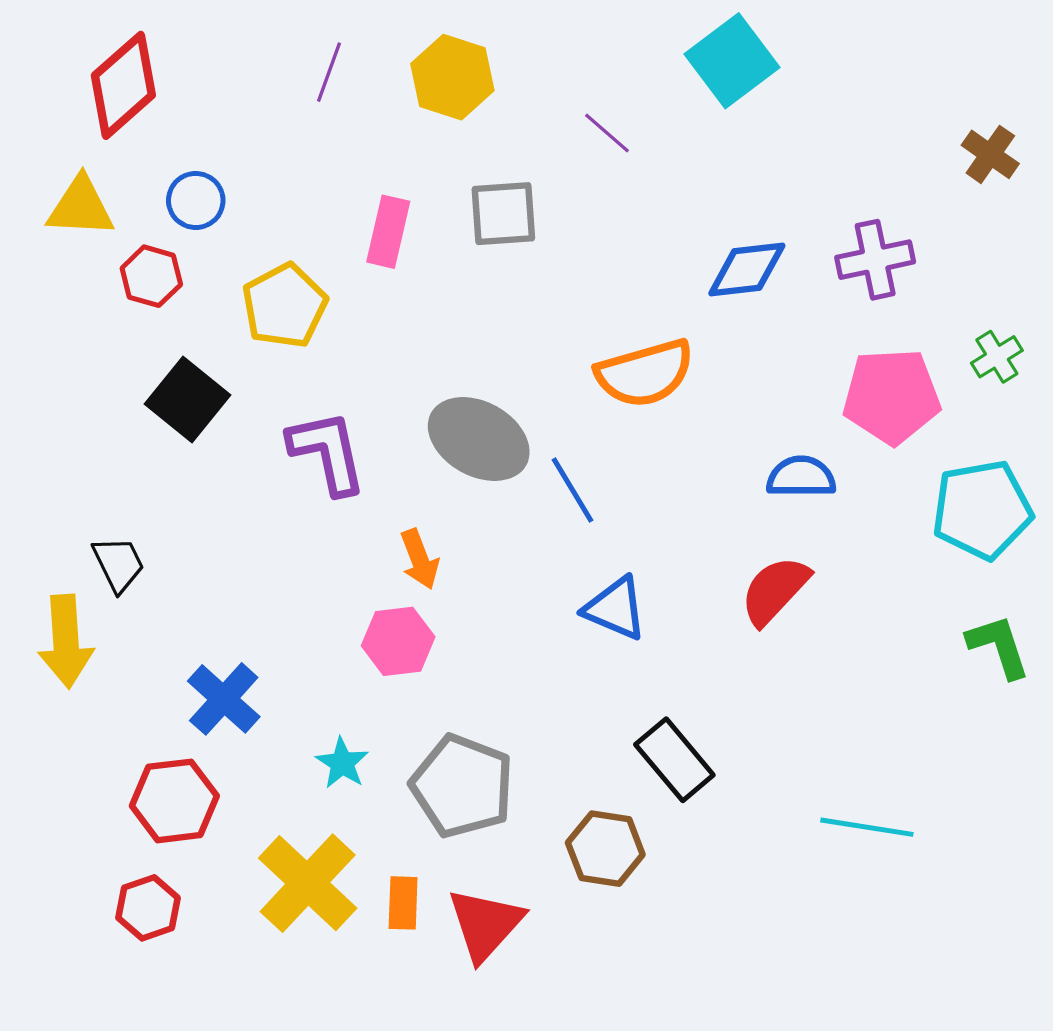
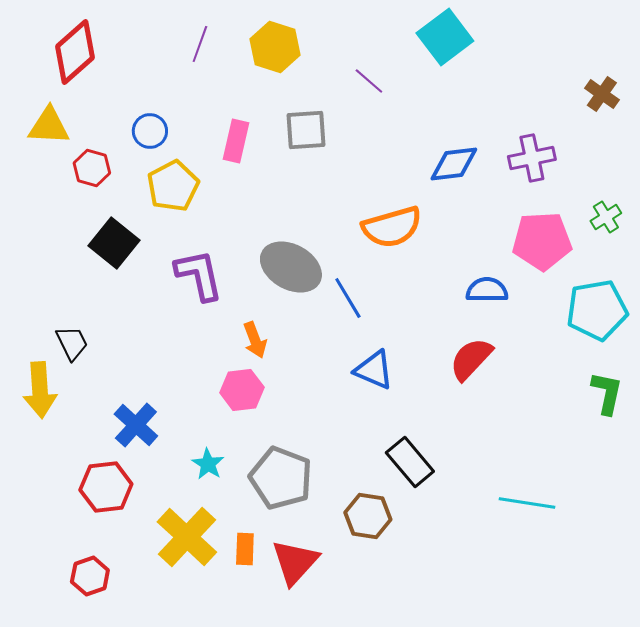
blue circle: (196, 200) -> (150, 131), moved
green L-shape: (999, 646) -> (607, 393), turned 30
red hexagon: (148, 908) -> (90, 576), moved

